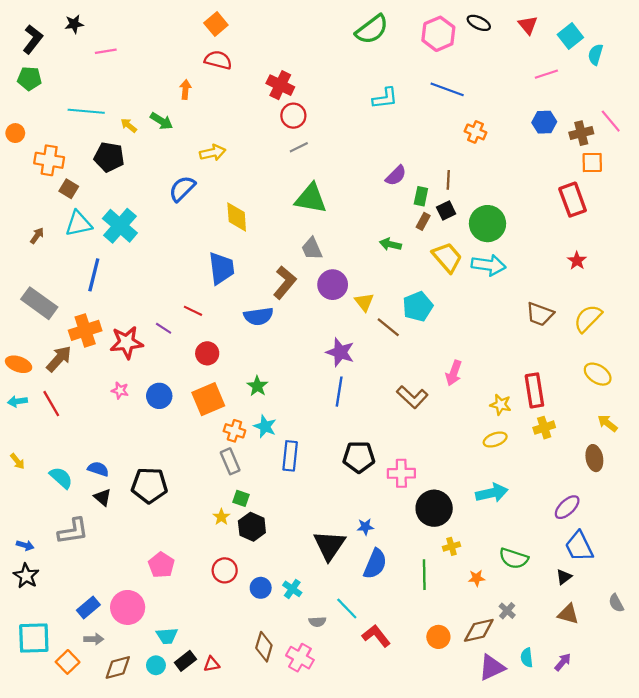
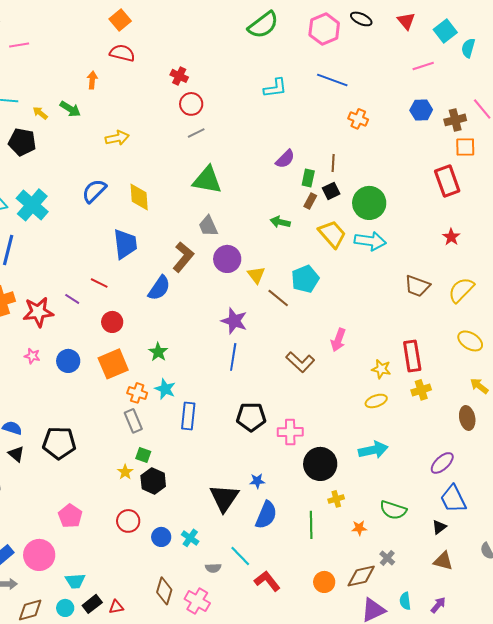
red cross: (280, 85) -> (179, 76), size x0.7
blue semicircle: (182, 189) -> (94, 191), moved
blue semicircle: (258, 316) -> (159, 288), turned -48

